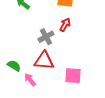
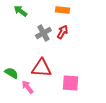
gray cross: (46, 37) -> (43, 33), moved

